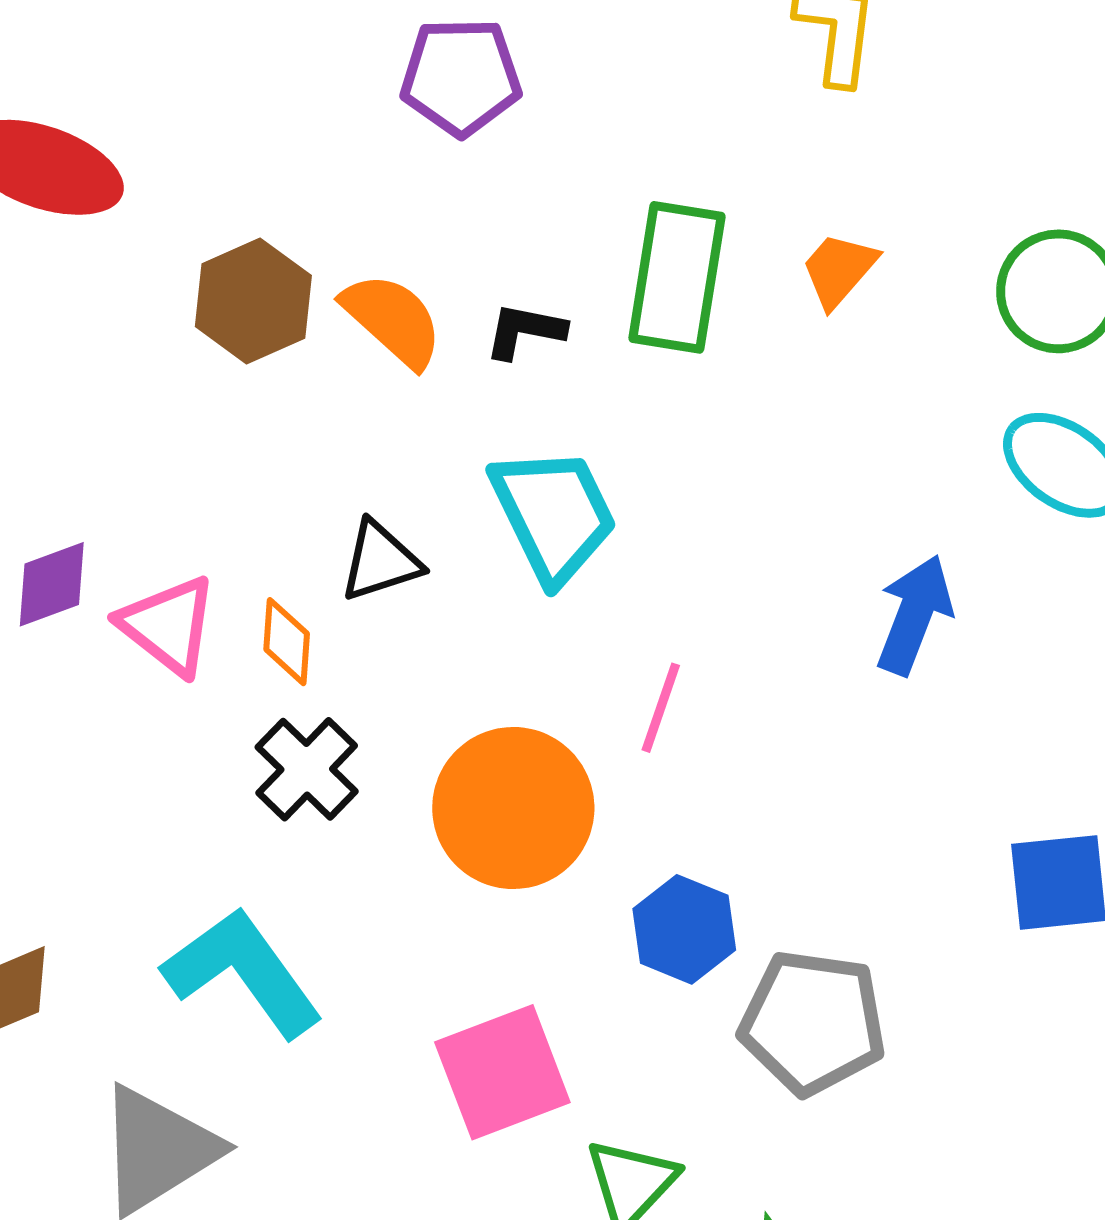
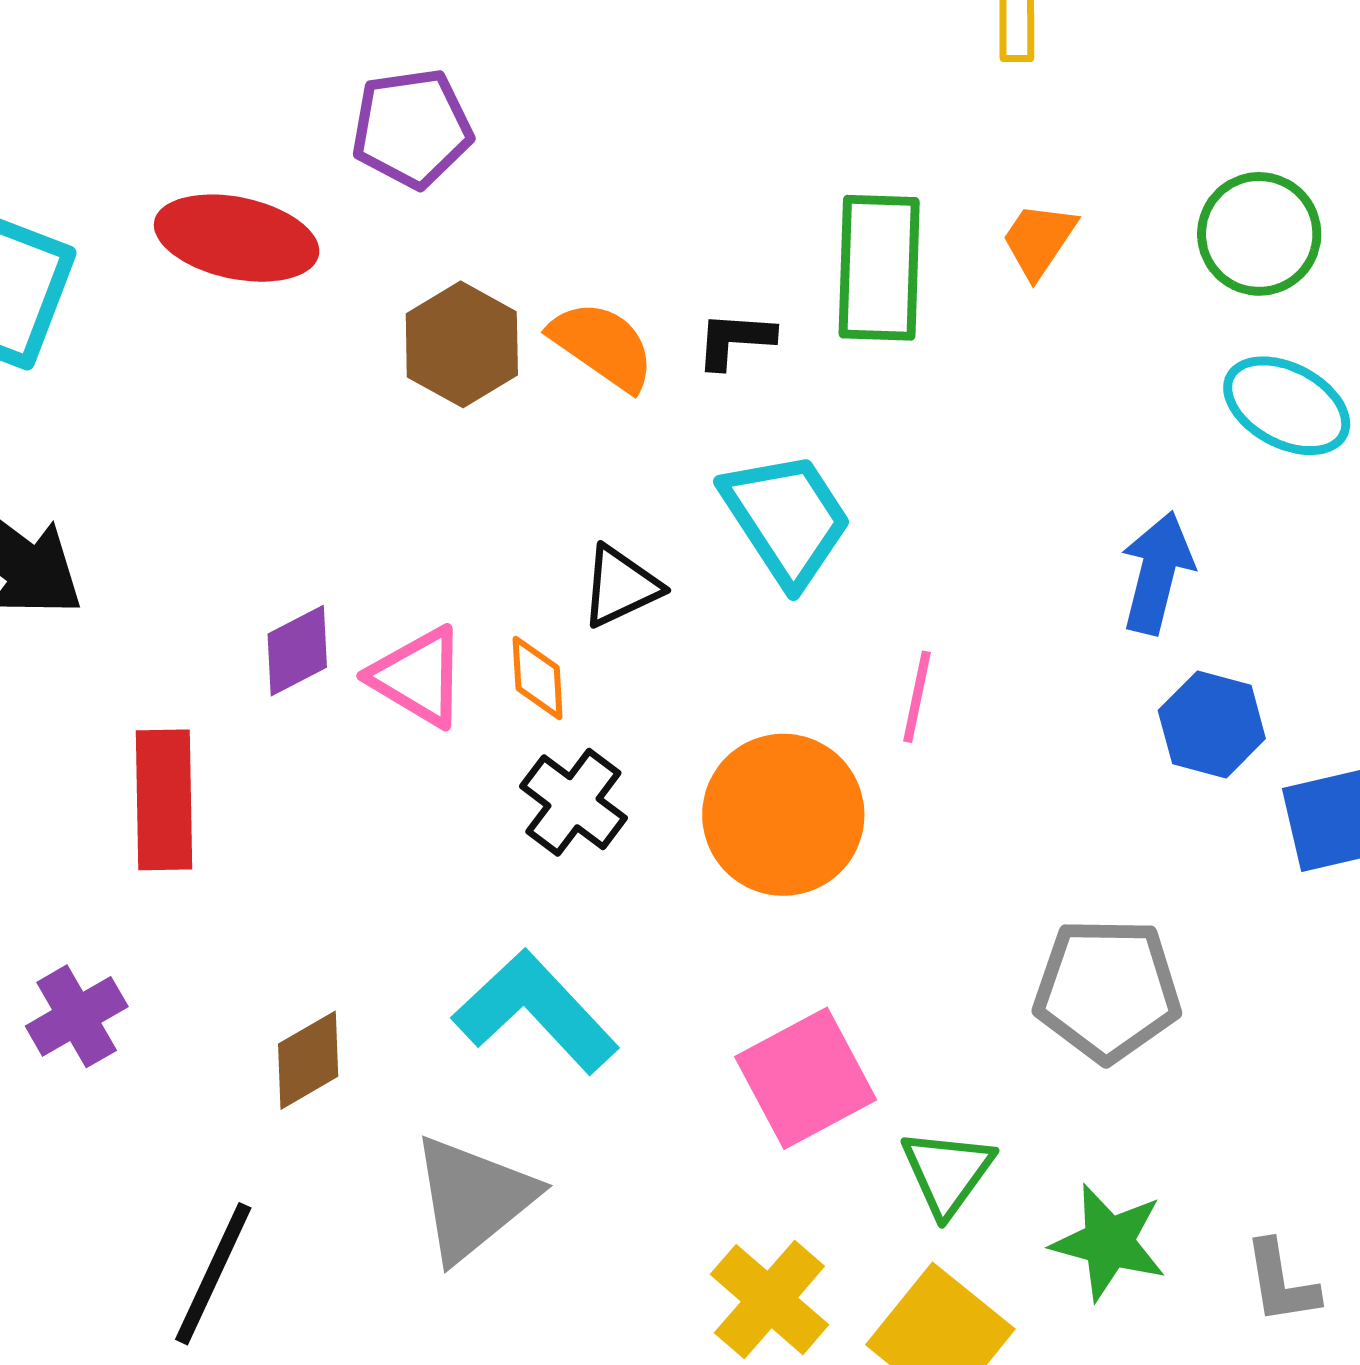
purple pentagon: (461, 77) -> (412, 128), moved
blue hexagon: (684, 929) -> (1212, 724), moved

